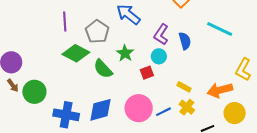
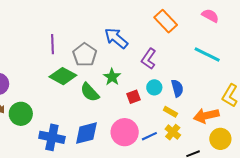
blue semicircle: (185, 41) -> (177, 88), moved
cyan circle: (159, 56) -> (154, 87), moved

